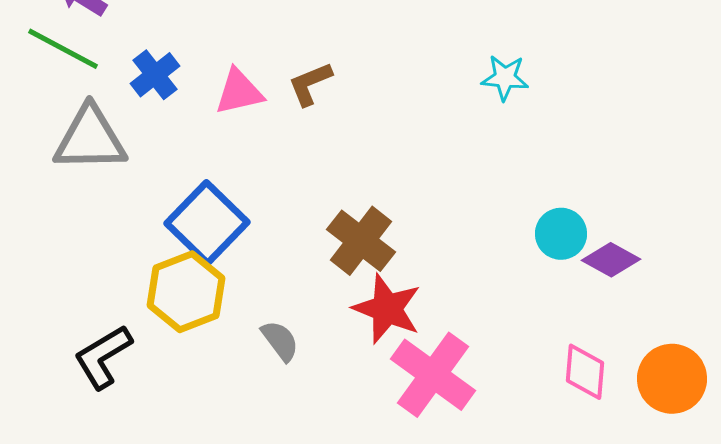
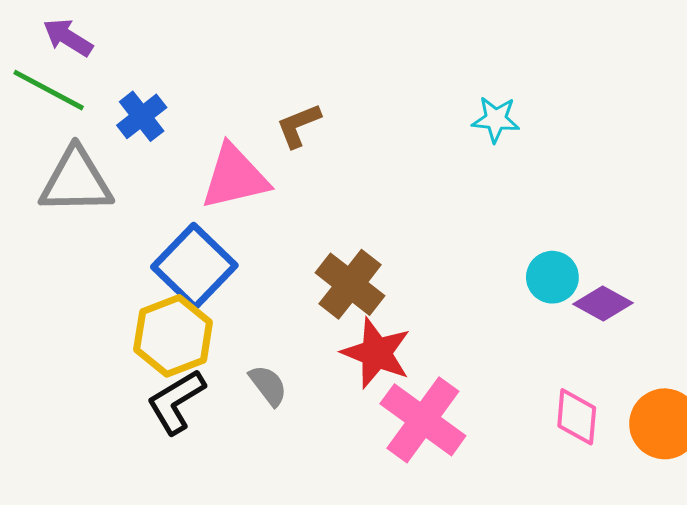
pink triangle: (239, 92) -> (235, 177), moved, size x1.4
black L-shape: (103, 357) -> (176, 402), moved

